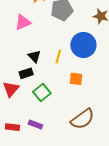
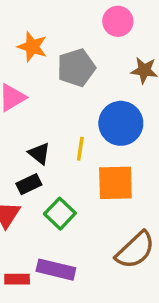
orange square: (76, 79) -> (115, 183), size x1.6
purple rectangle: (35, 124) -> (56, 270), size x1.5

